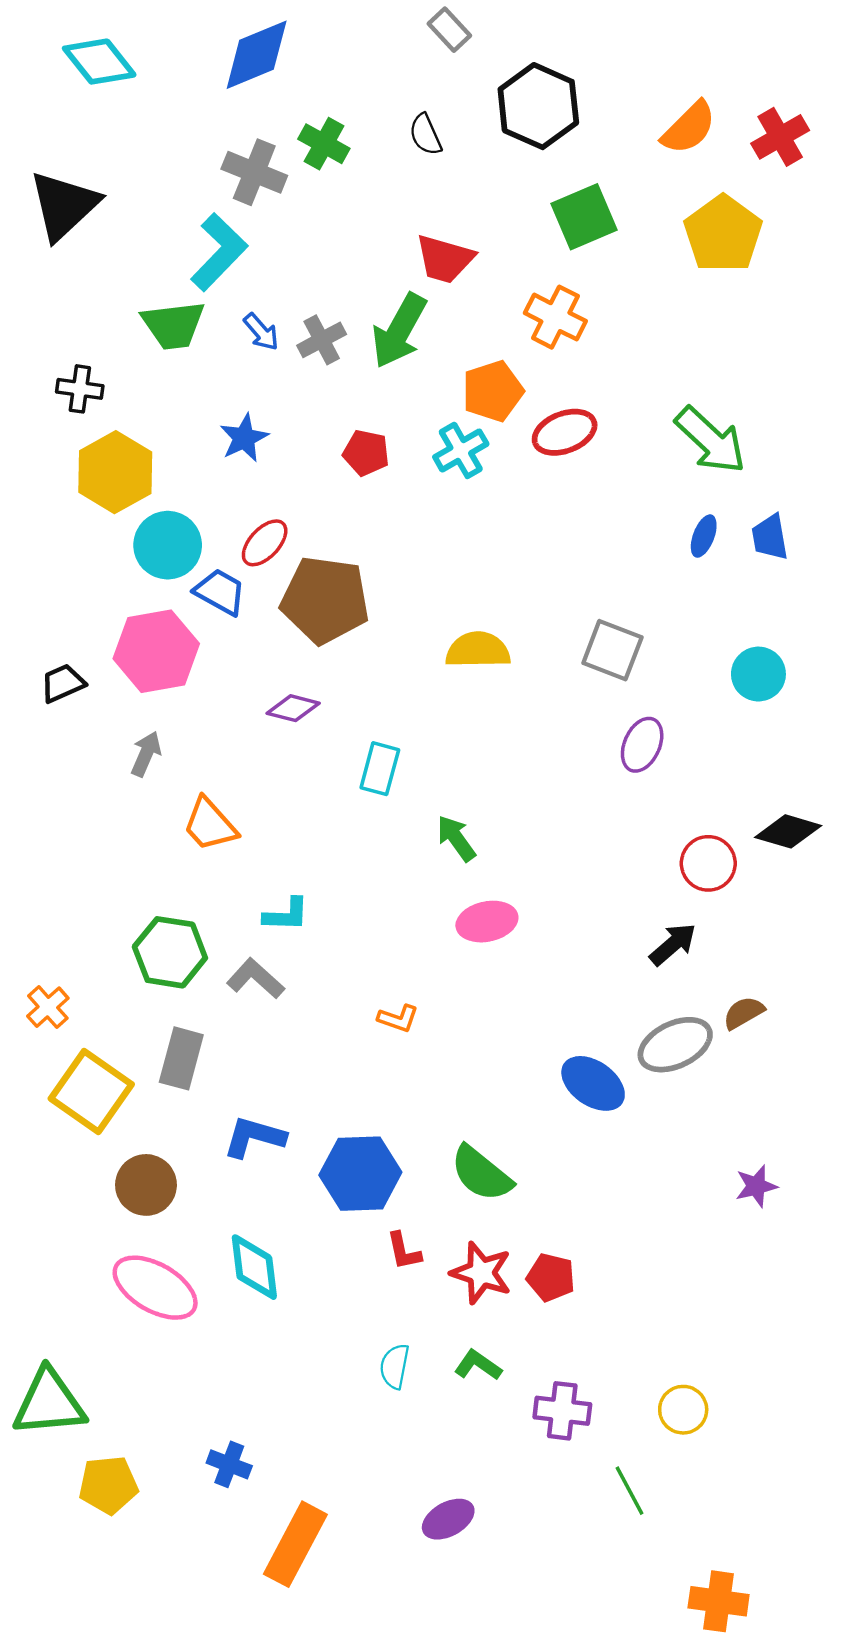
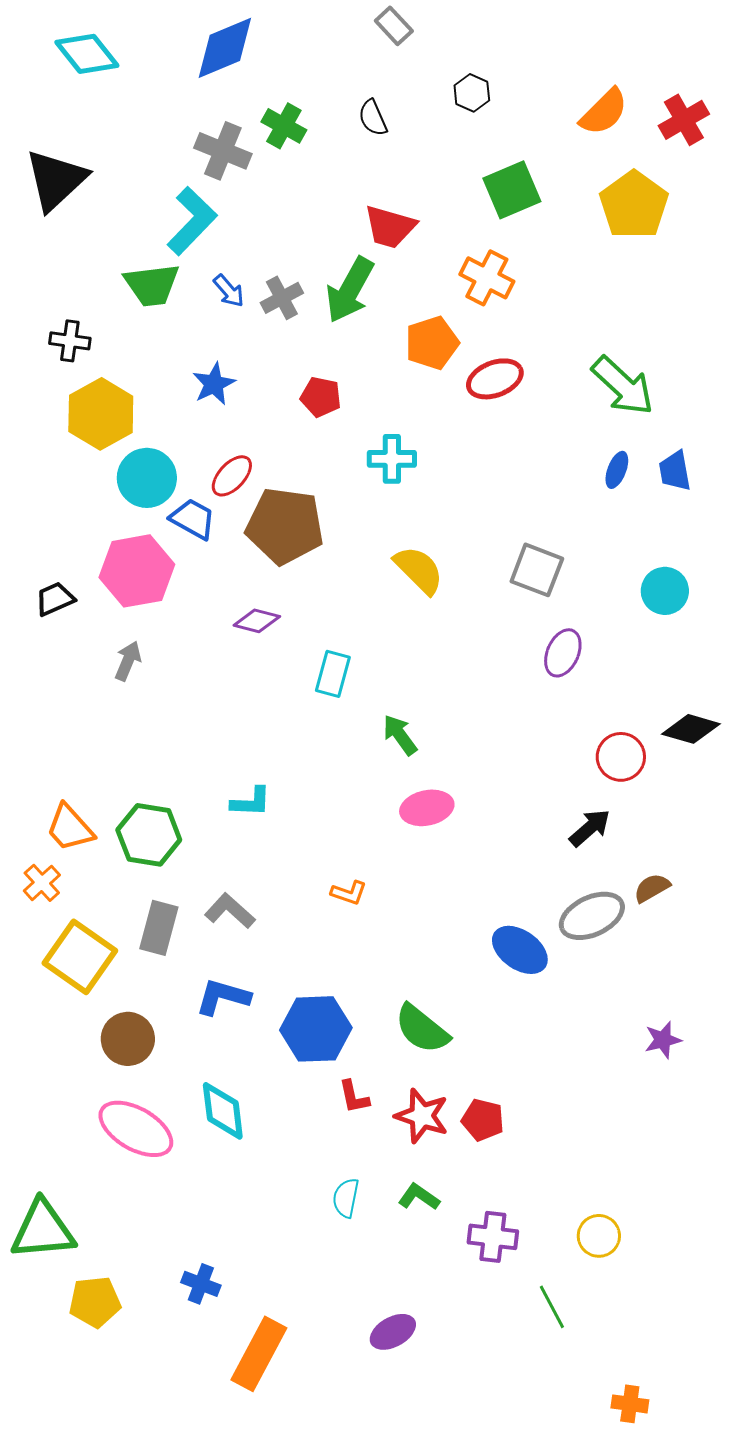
black hexagon: (538, 106) -> (472, 93), size x0.5
cyan cross: (461, 450) -> (392, 459), moved, turned 30
yellow semicircle: (478, 650) -> (419, 570), turned 46
orange trapezoid: (210, 825) -> (70, 828), moved
gray L-shape: (255, 979) -> (230, 911), moved
orange cross: (719, 1601) -> (630, 1404), size x0.7

